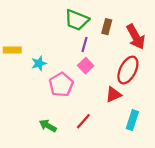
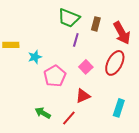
pink square: (86, 66) -> (86, 67), moved
red triangle: (113, 95) -> (83, 96), moved
red line: (83, 121) -> (69, 118), moved

